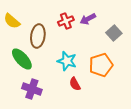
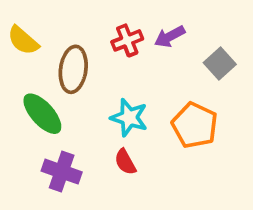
orange pentagon: (101, 65) -> (195, 125), turned -30
red semicircle: (75, 84) -> (125, 162), moved

